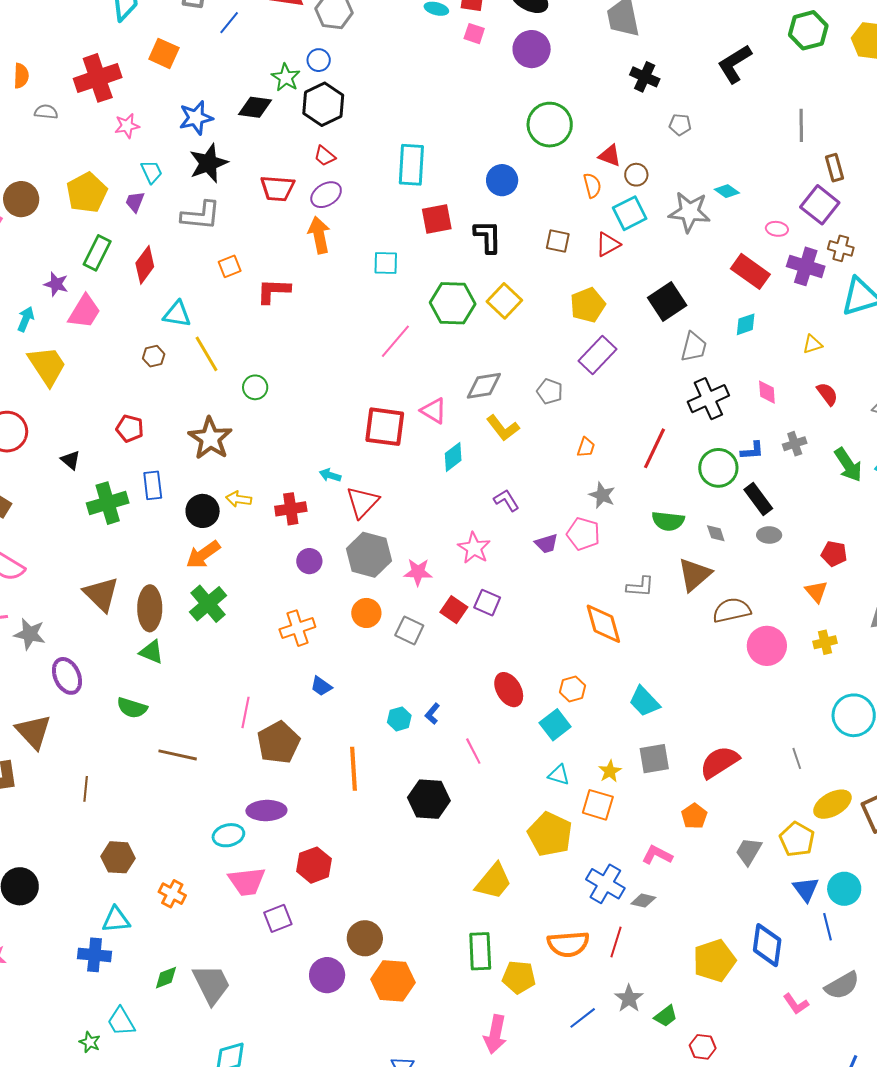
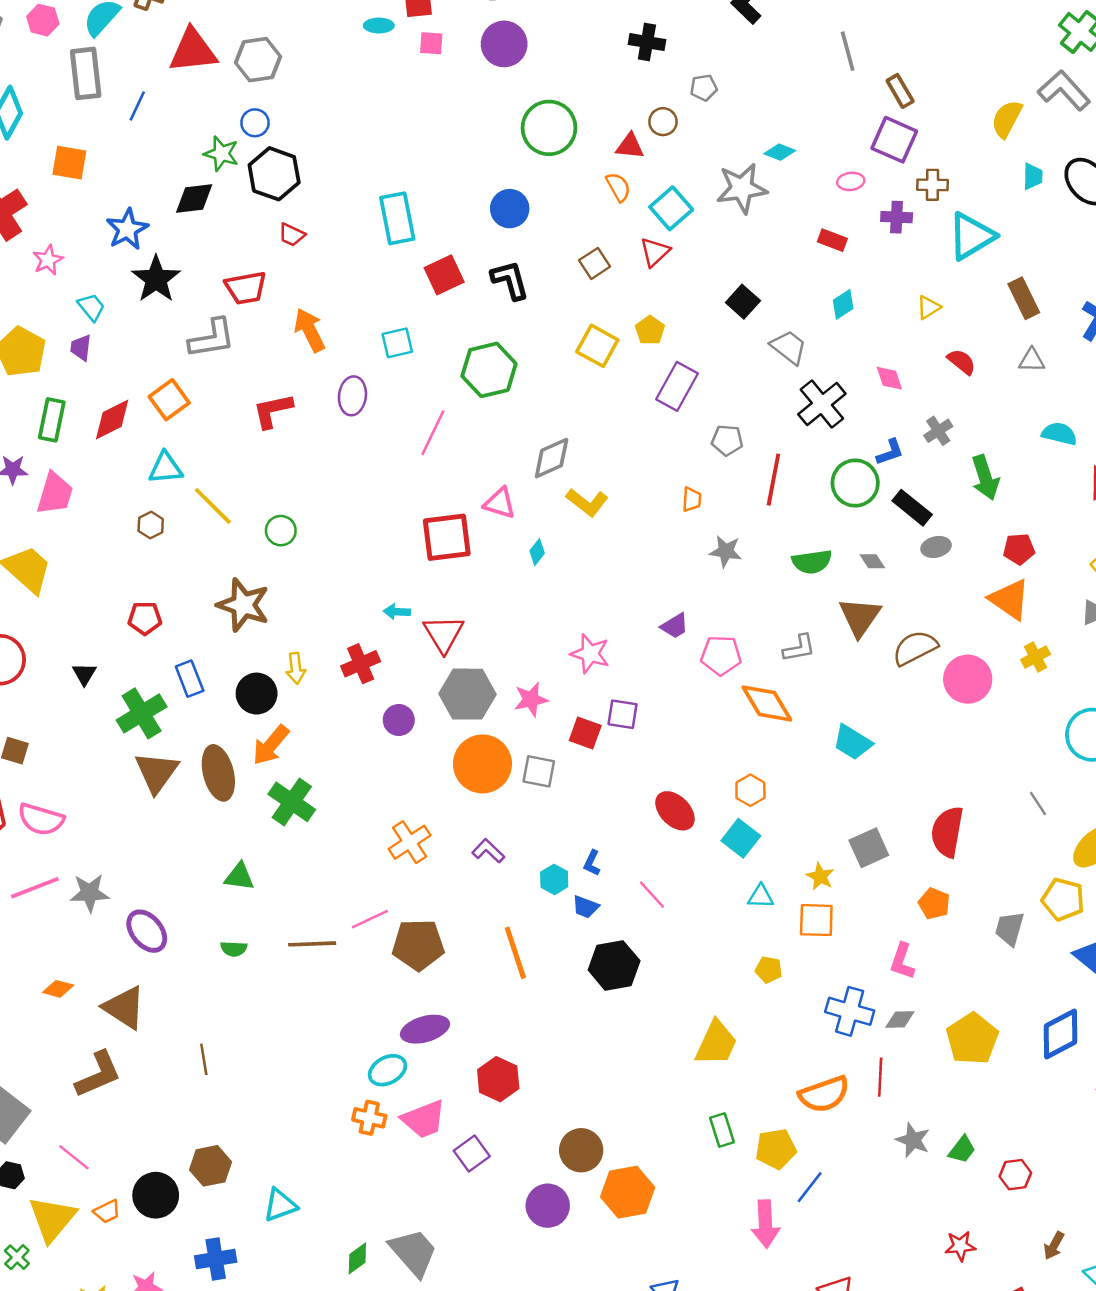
brown circle: (636, 175) -> (663, 122), moved
purple ellipse: (326, 195) -> (352, 396), moved, turned -36
gray L-shape: (201, 216) -> (212, 338), moved
brown square: (558, 241) -> (595, 263), turned -30
red diamond: (145, 265) -> (112, 419), turned 42
orange square: (230, 266) -> (169, 400), moved, size x1.4
purple cross: (806, 266) -> (897, 217), size x0.7
red rectangle: (750, 271) -> (832, 240), size x0.6
yellow square: (504, 301) -> (597, 346), moved
black square: (667, 302) -> (743, 302), size x0.7
yellow pentagon: (588, 305) -> (650, 330), size x0.7
gray trapezoid: (694, 347) -> (789, 347), turned -52
gray pentagon: (550, 391) -> (727, 440), moved
cyan diamond: (453, 457) -> (537, 552), size x0.7
black triangle: (71, 460) -> (84, 674), turned 35
green arrow: (848, 465) -> (985, 478), moved, turned 30
yellow arrow: (239, 499) -> (296, 668), turned -90
purple L-shape: (506, 500) -> (488, 851), moved
pink pentagon: (583, 534) -> (721, 655), moved
orange triangle: (816, 591) -> (1010, 599), size x1.5
brown triangle: (101, 594) -> (157, 772), moved, turned 36
brown ellipse: (150, 608) -> (218, 773), moved
orange circle: (366, 613) -> (482, 764), size x1.6
orange cross: (297, 628) -> (410, 842), moved
blue trapezoid: (321, 686) -> (586, 907), moved
cyan trapezoid: (644, 702) -> (852, 742), moved
green semicircle: (132, 708) -> (234, 949), size x0.7
pink line: (246, 712) -> (370, 919), turned 68
brown pentagon: (279, 743) -> (418, 945), turned -30
brown line: (178, 755) -> (312, 944), moved
red semicircle: (719, 762) -> (947, 832), turned -33
yellow pentagon: (550, 834) -> (769, 970), size x0.5
pink L-shape: (657, 855) -> (902, 961), turned -84
brown hexagon: (118, 857) -> (210, 1166), moved
orange cross: (172, 894) -> (369, 1118), moved
blue diamond: (767, 945) -> (1060, 1034), turned 69
green rectangle: (480, 951) -> (722, 1130), size x0.7
blue cross: (95, 955) -> (216, 1259), moved
yellow pentagon: (714, 961) -> (972, 1039), moved
blue line: (583, 1018) -> (810, 1187), moved

